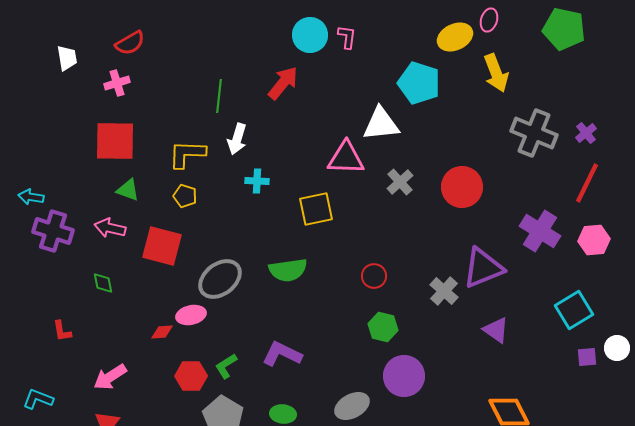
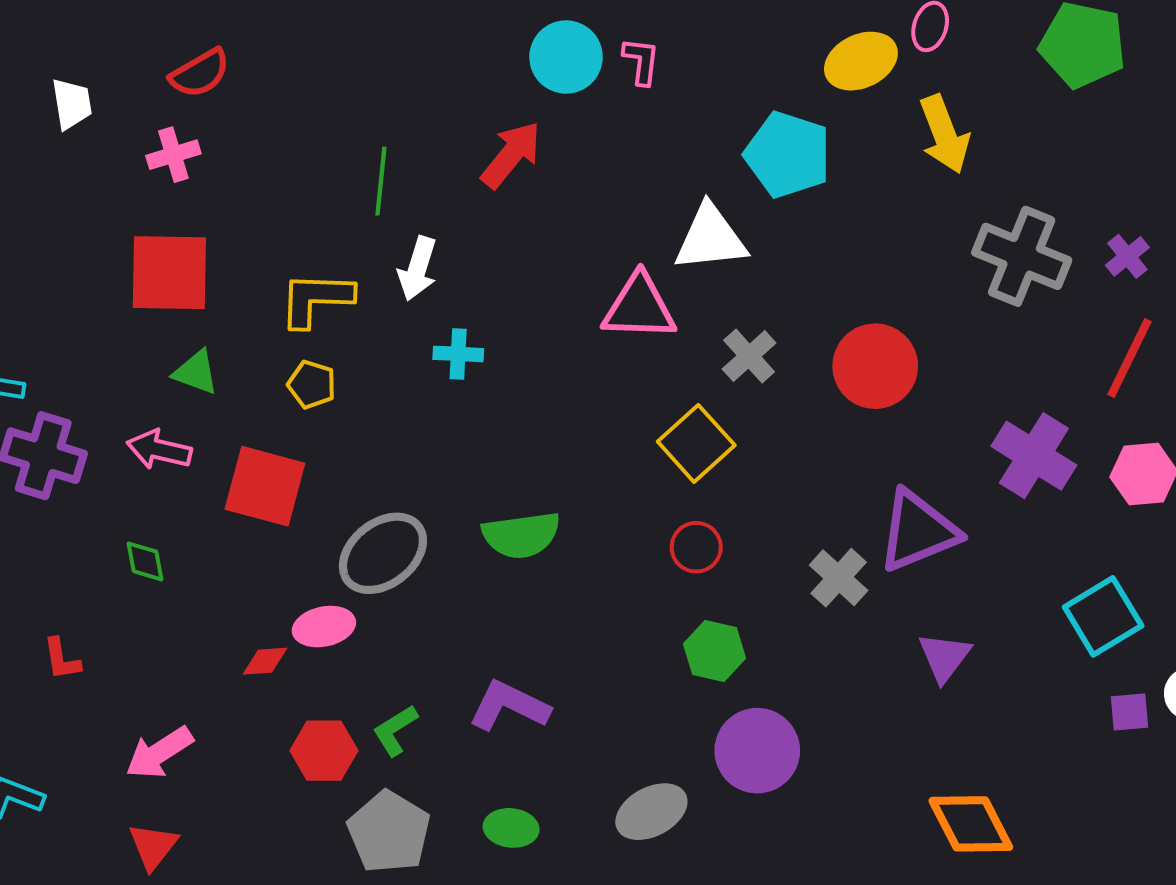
yellow square: (316, 209) -> (696, 443), moved, turned -30
purple triangle: (496, 330) -> (944, 657), turned 32

